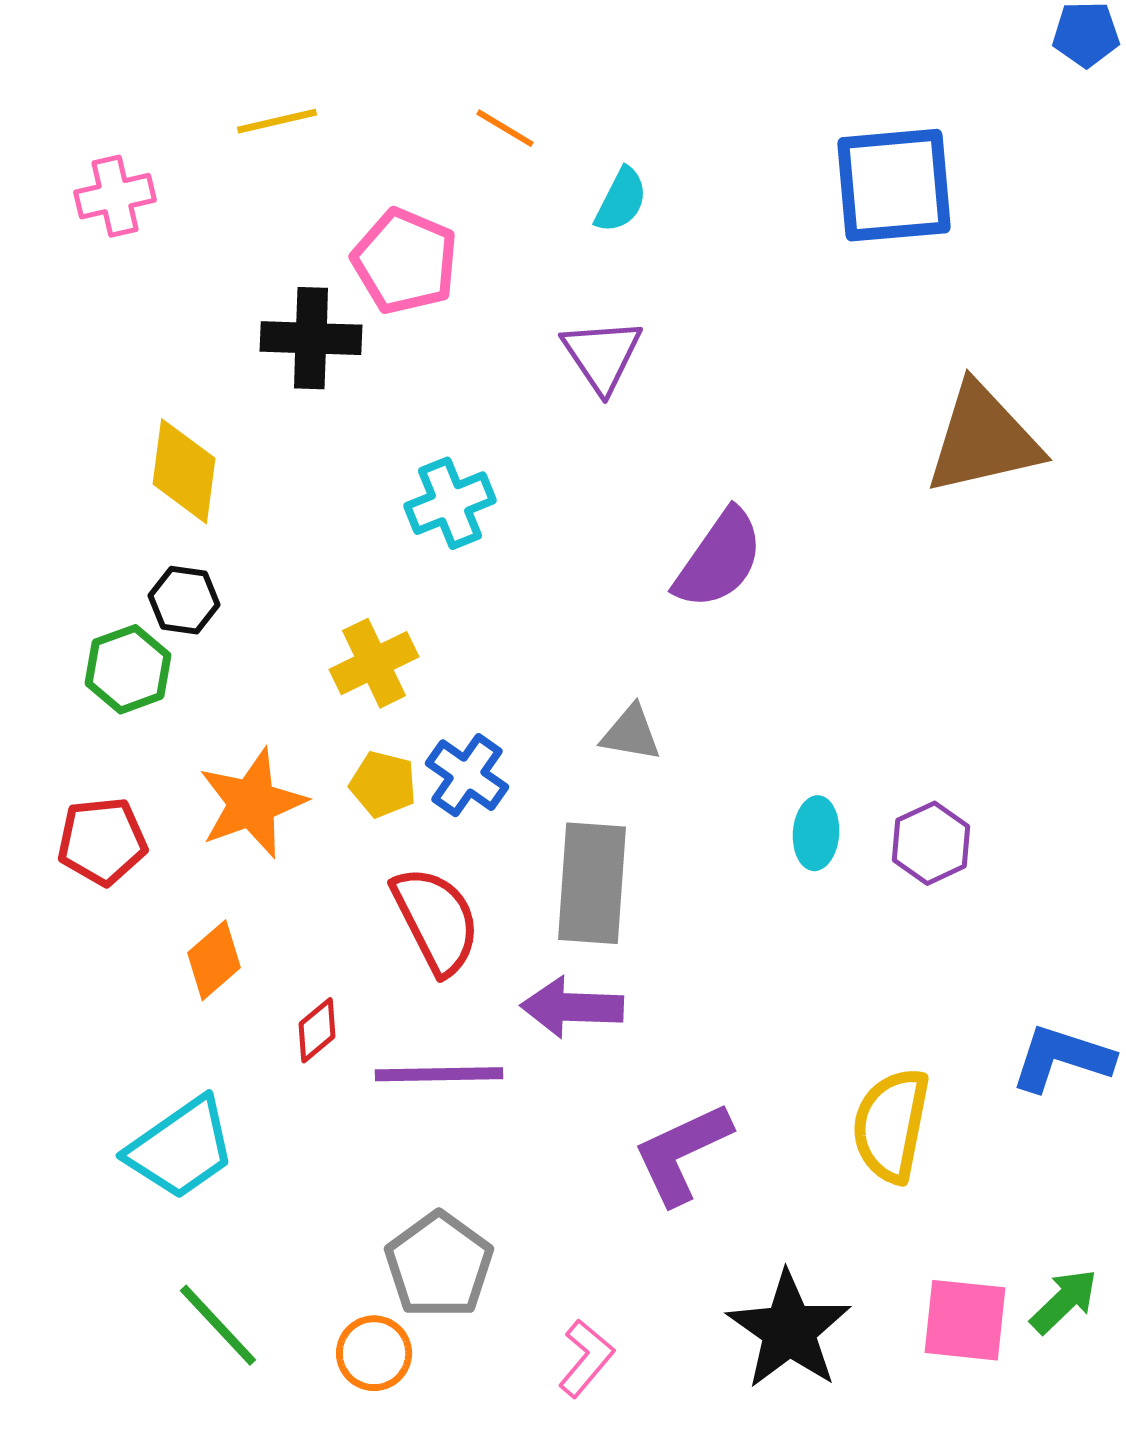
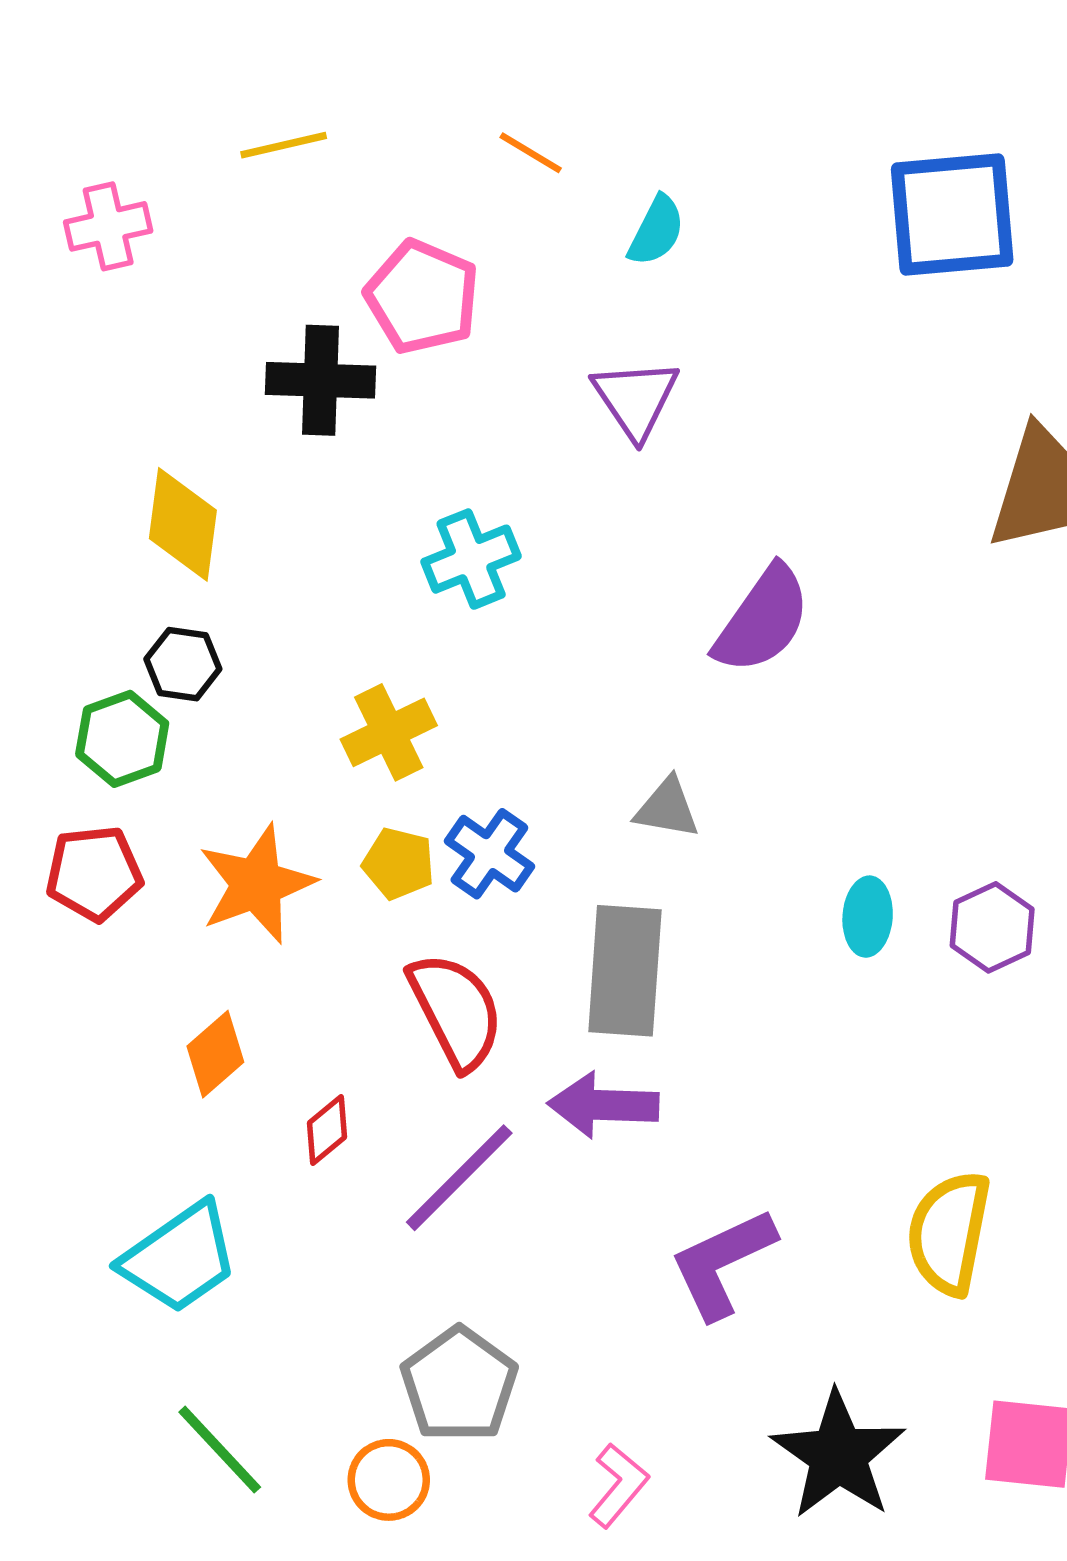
red pentagon: (102, 841) -> (94, 873), moved
purple line: (439, 1074) -> (459, 1178), turned -44

